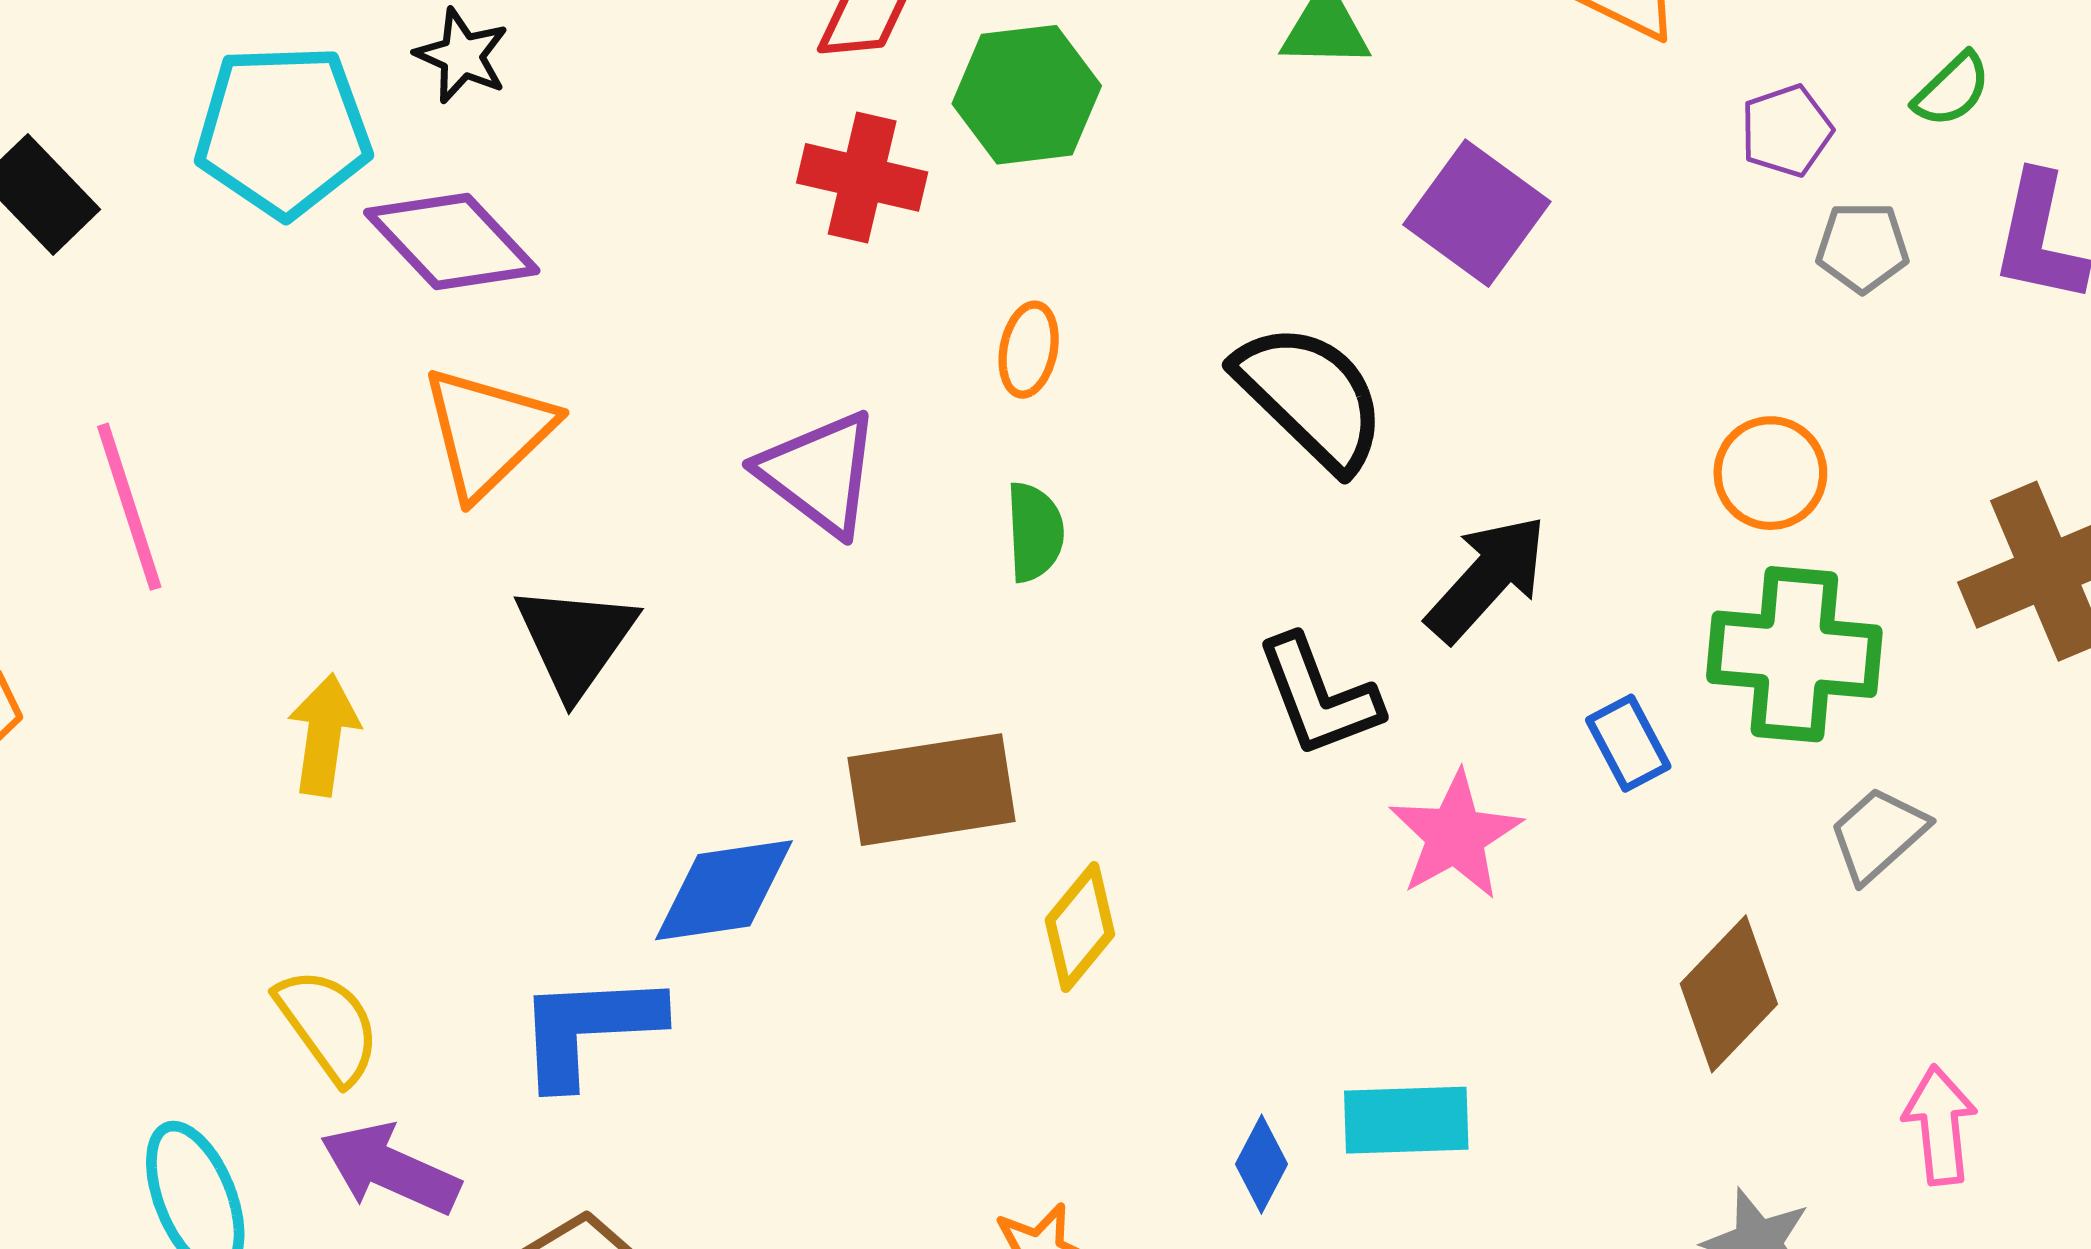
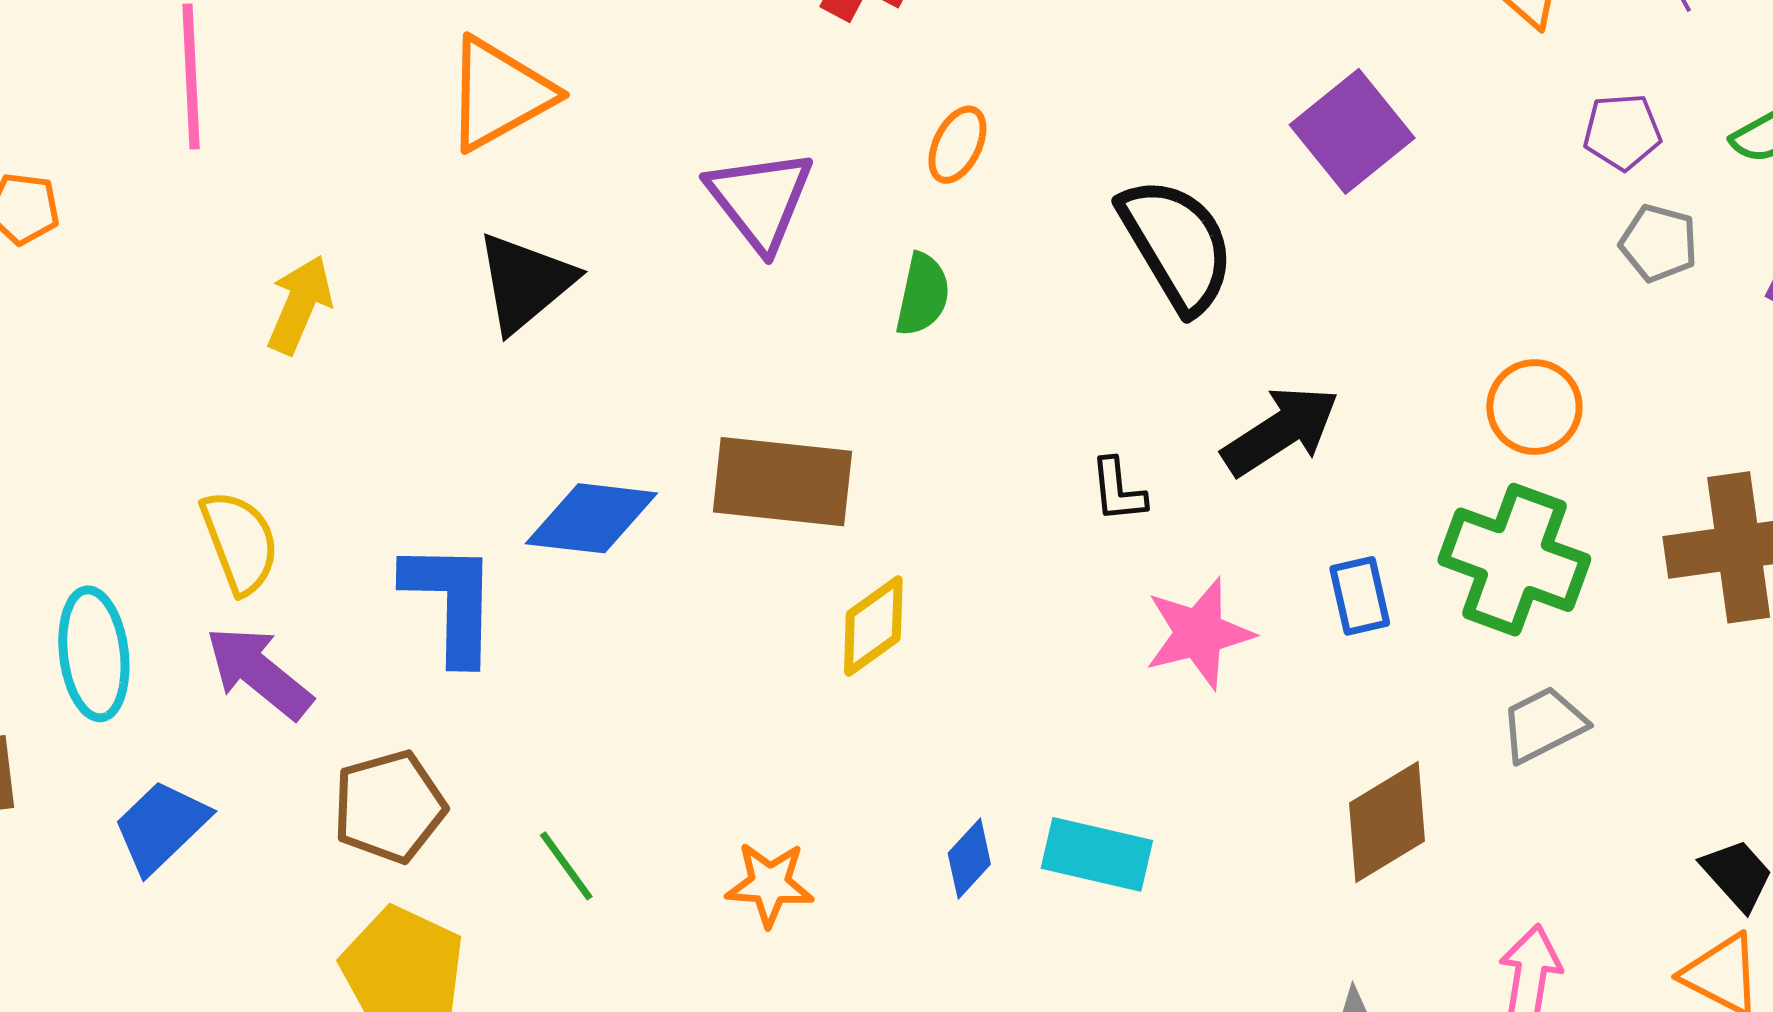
black L-shape: (1319, 696) -> (1118, 490), size x0.6
blue L-shape: (589, 1029) -> (451, 602), turned 79

